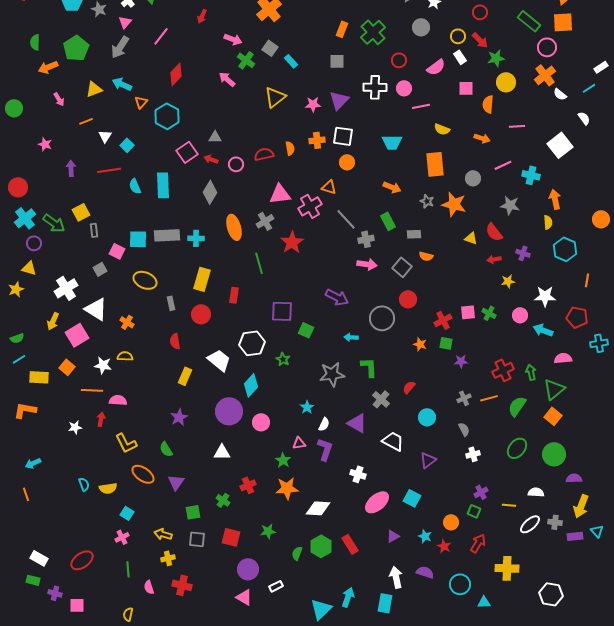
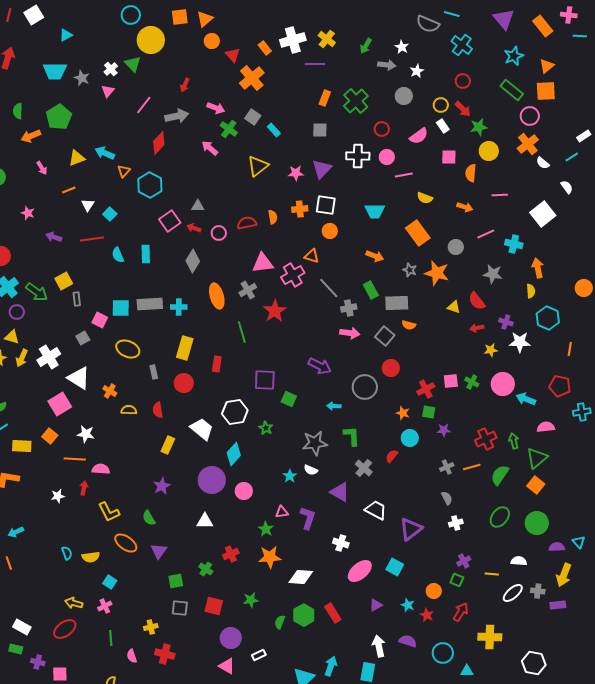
gray arrow: (120, 47) -> (177, 116), moved, turned -135
orange rectangle: (435, 164) -> (418, 233), turned -30
purple arrow: (71, 168) -> (54, 237), turned -70
cyan rectangle: (163, 185) -> (146, 254), size x0.7
gray rectangle: (414, 234) -> (397, 303), size x1.6
white star: (545, 296) -> (520, 342), moved
pink circle: (520, 315) -> (503, 384), size x1.5
yellow arrow: (53, 321) -> (22, 358), moved
yellow semicircle: (125, 356) -> (129, 410), moved
cyan circle: (427, 417) -> (410, 438), moved
white semicircle: (324, 424) -> (311, 470), moved, turned 88
purple triangle: (428, 460) -> (411, 529), size x1.4
cyan triangle: (597, 531) -> (579, 542), moved
yellow arrow: (163, 534) -> (74, 603), moved

